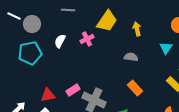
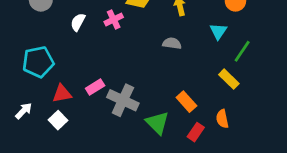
cyan pentagon: (30, 53) -> (38, 62), moved
orange rectangle: (135, 88) -> (186, 102), moved

